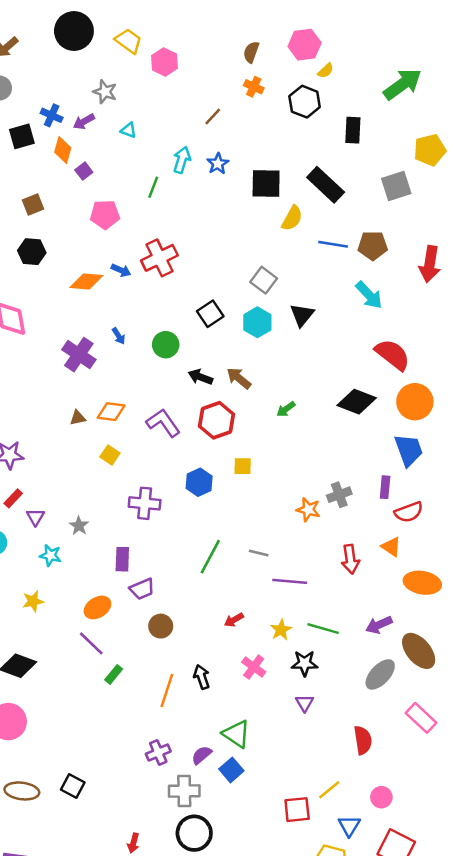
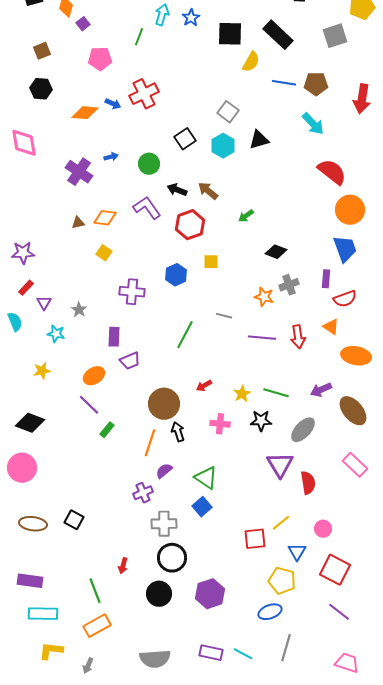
black triangle: (302, 315) -> (259, 140), turned 35
blue arrow: (119, 336) -> (111, 157), turned -72
black diamond: (357, 402) -> (276, 252), moved, size x0.7
purple L-shape: (163, 423) -> (147, 208), moved
gray line: (259, 553) -> (224, 316), moved
purple line: (290, 581) -> (262, 338), moved
brown circle: (161, 626) -> (164, 404), moved, size x1.6
pink cross: (254, 667) -> (220, 424), turned -30
gray ellipse: (380, 674) -> (303, 430), moved
purple triangle: (305, 703) -> (280, 465), moved, size x1.8
purple semicircle: (202, 755) -> (164, 471), moved

